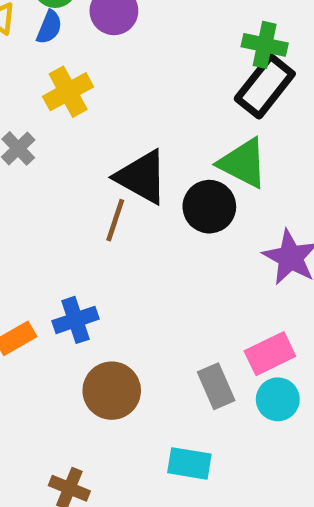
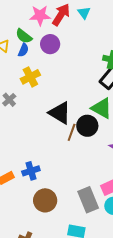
brown line: (115, 220) -> (72, 132), moved
gray rectangle: (216, 386) -> (88, 200), size x1.4

